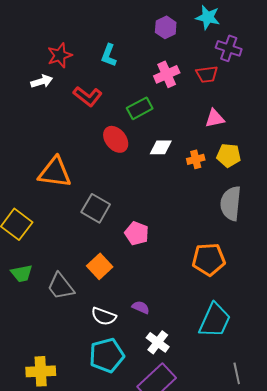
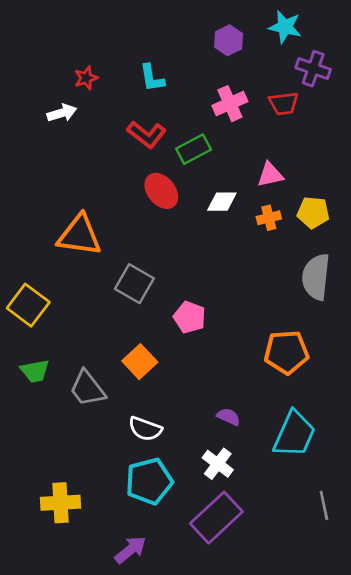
red star: (60, 55) -> (86, 78), size x0.7
cyan L-shape: (109, 55) -> (152, 78), turned -30
red L-shape: (88, 96) -> (147, 134), moved
pink triangle: (215, 118) -> (270, 175), moved
purple semicircle: (141, 307) -> (229, 417), moved

